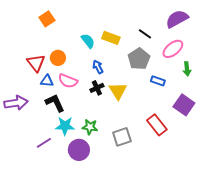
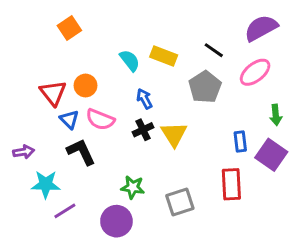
green arrow: (187, 69) -> (276, 115), moved
blue triangle: (47, 81) -> (69, 119), turned 40
blue rectangle: (158, 81) -> (240, 142), moved, turned 64
purple arrow: (16, 103) -> (24, 152), size x0.6
red rectangle: (157, 125) -> (231, 184), turned 35
cyan star: (65, 126) -> (46, 184), moved

